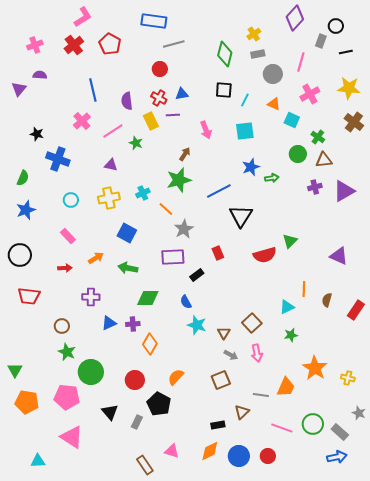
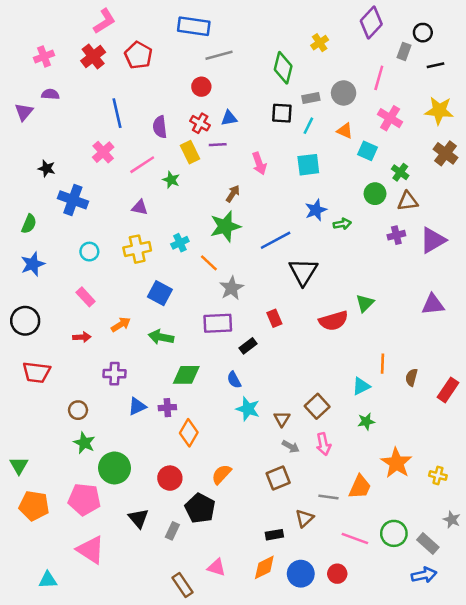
gray rectangle: (258, 54) -> (311, 98), moved
pink cross: (310, 94) -> (390, 118), turned -30
purple triangle: (339, 256) -> (433, 304), moved, turned -30

